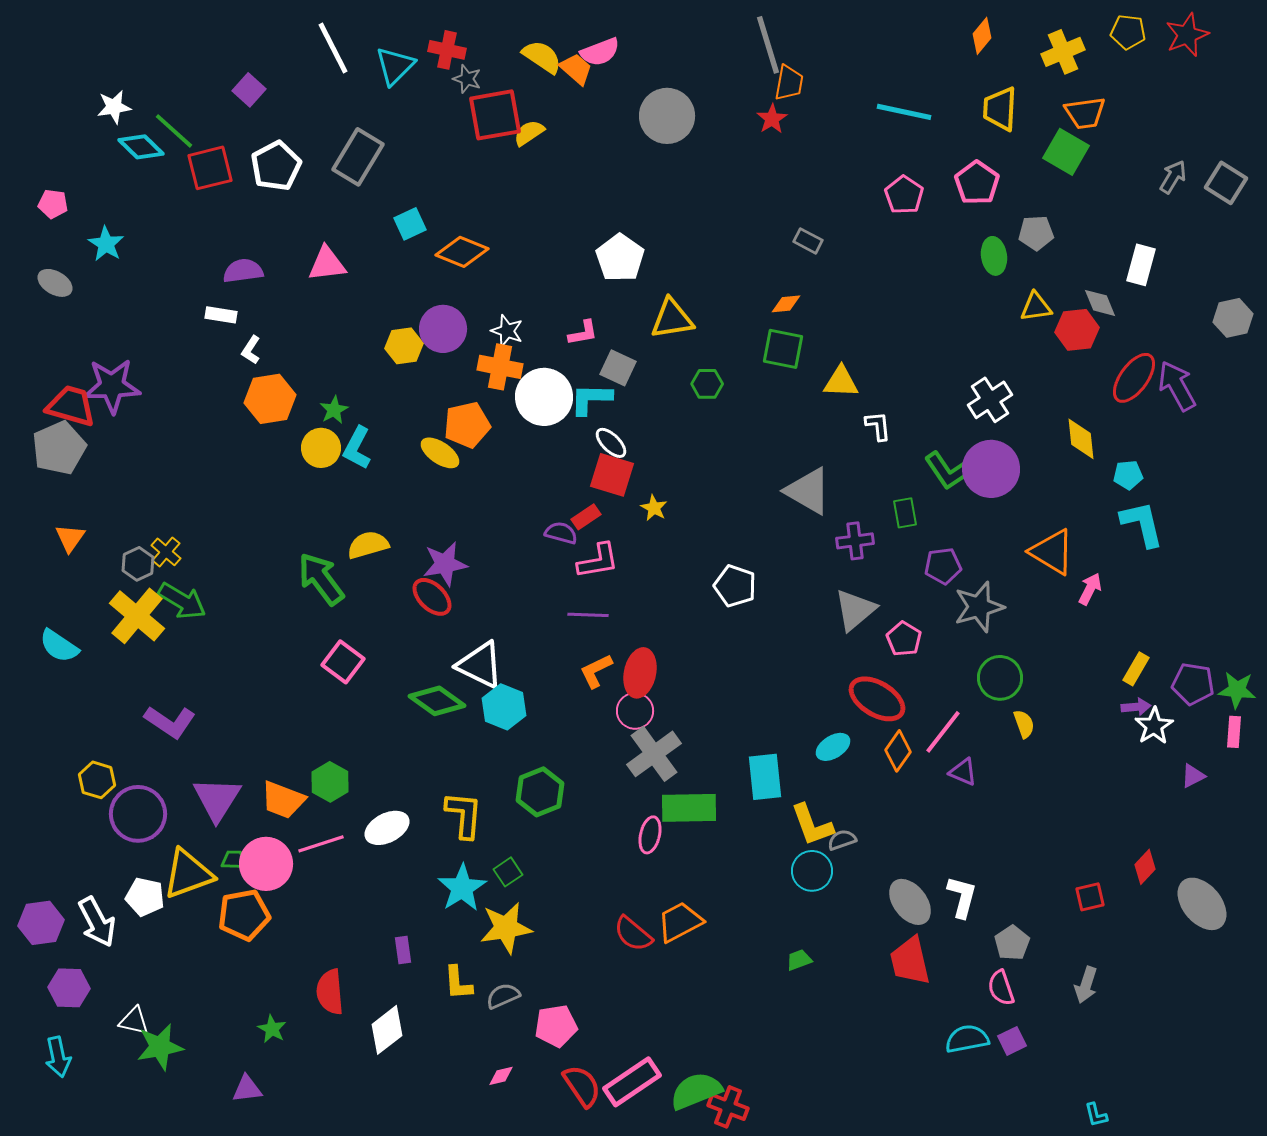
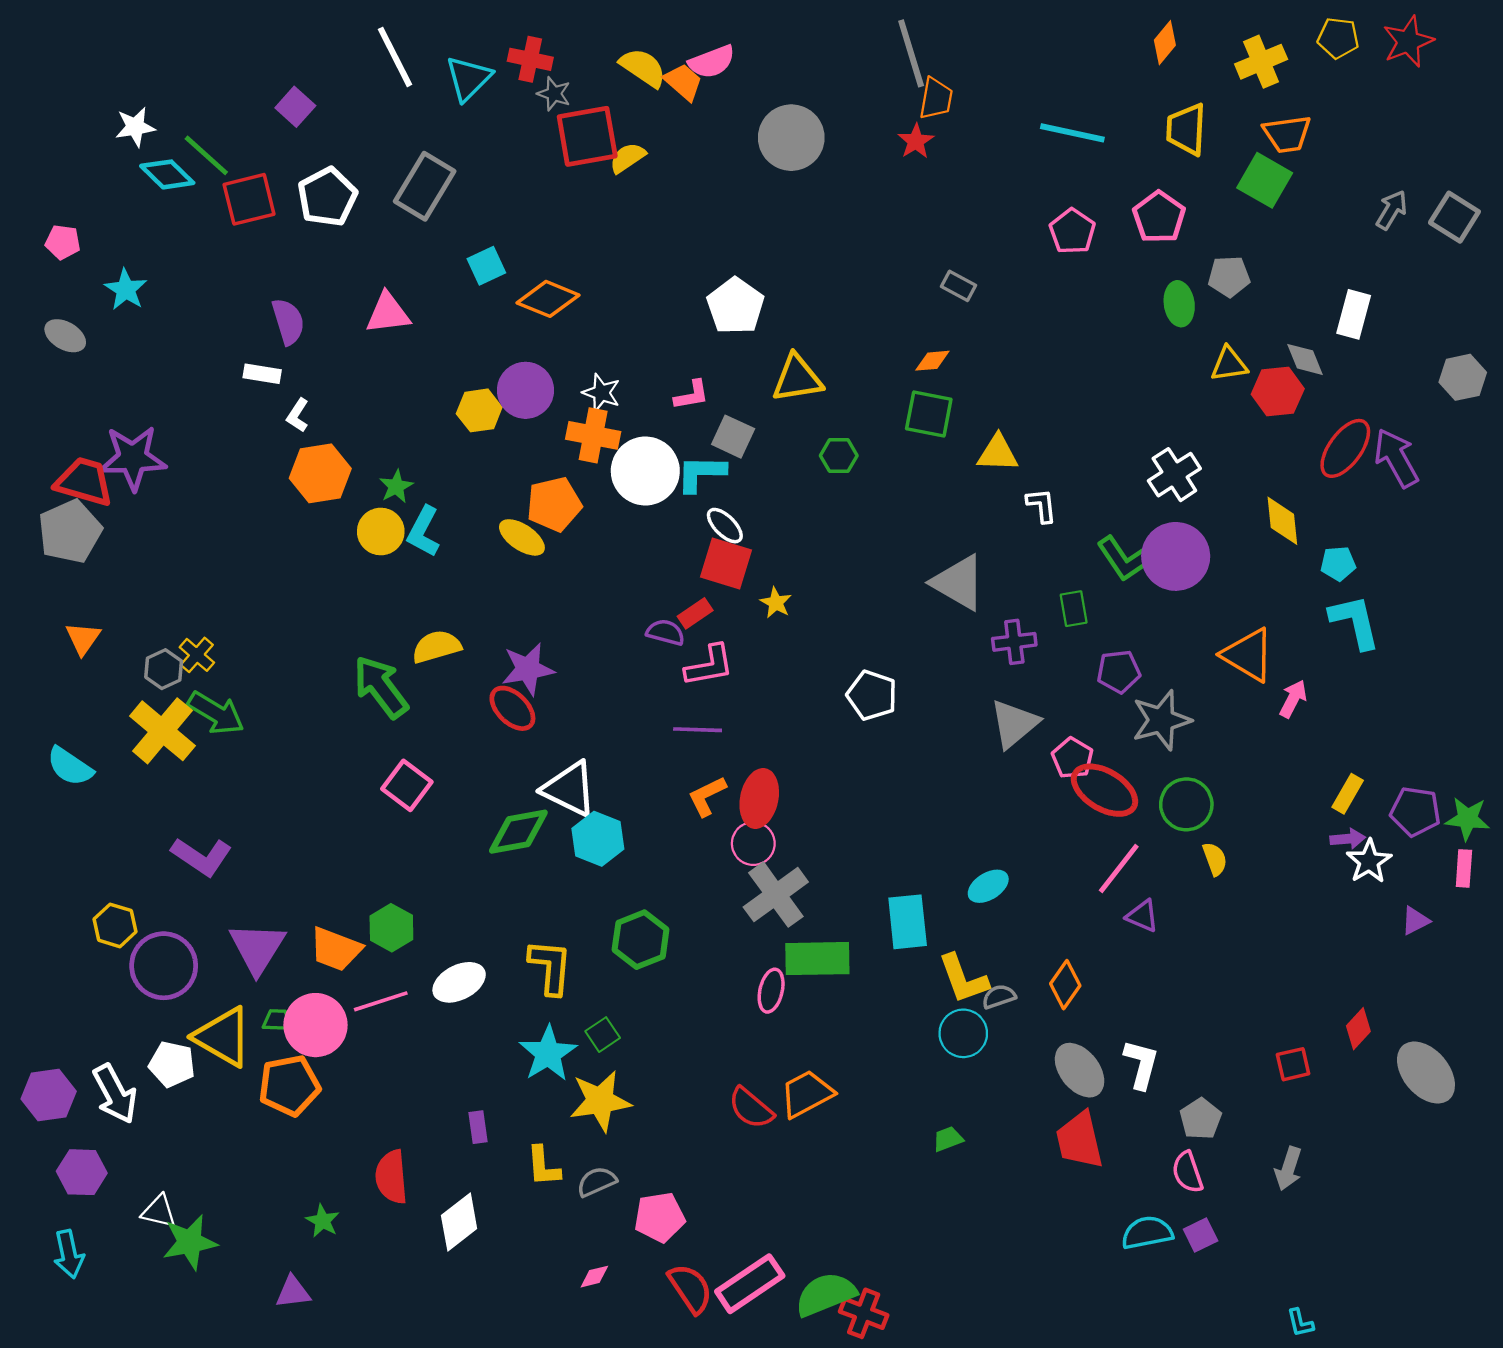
purple semicircle: (243, 271) -> (288, 322), turned 81
red ellipse: (877, 699) -> (1104, 790), moved
green diamond: (437, 701) -> (518, 832), turned -46
orange diamond: (898, 751) -> (1065, 985), moved
yellow triangle: (188, 874) -> (223, 1037), turned 50

